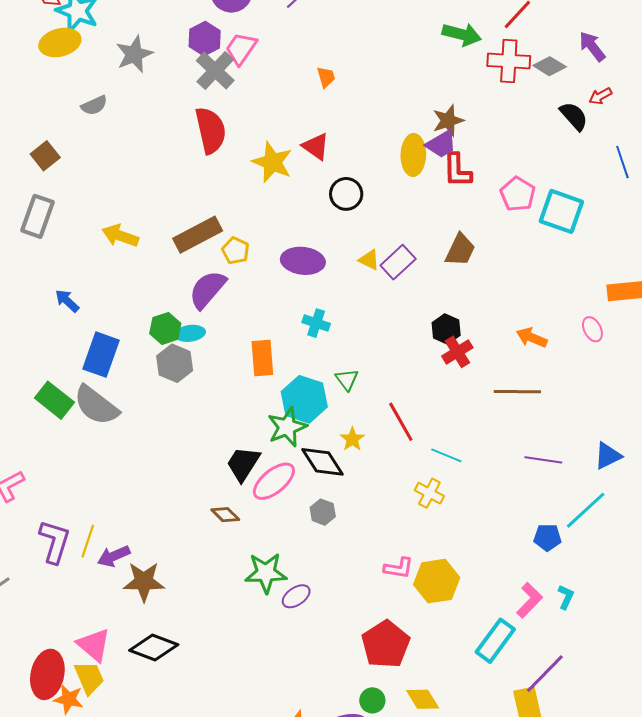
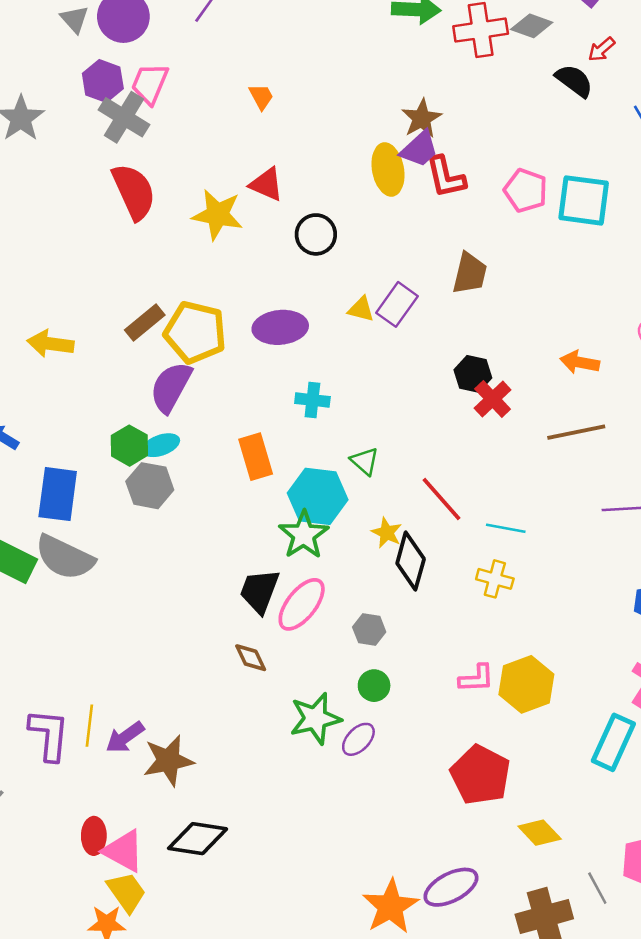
brown rectangle: (198, 235) -> (145, 323), size x0.7
yellow pentagon: (235, 251) -> (195, 332), size x1.8
black diamond: (323, 462) -> (411, 561), moved, turned 60
brown diamond: (225, 515) -> (251, 658), turned 32
red ellipse: (47, 674) -> (94, 836), moved, size x0.6
green circle: (372, 700) -> (374, 686), moved

